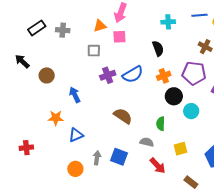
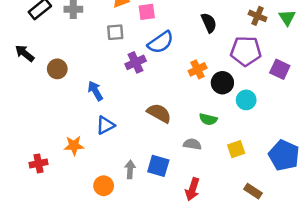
black semicircle: (158, 49) -> (209, 23), moved
blue semicircle: (133, 74) -> (161, 42), moved
orange cross: (164, 76) -> (198, 69), moved
orange star: (56, 118) -> (74, 146), moved
green semicircle: (161, 124) -> (208, 119), turned -72
blue triangle: (76, 135) -> (105, 125), moved
red arrow: (158, 166) -> (192, 189), moved, turned 66

